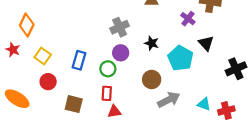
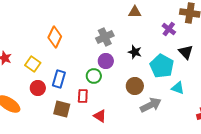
orange diamond: (27, 25) -> (55, 37), moved
blue rectangle: (79, 60) -> (59, 79), moved
red rectangle: (107, 93) -> (83, 96), moved
cyan triangle: (204, 104) -> (178, 88), moved
red triangle: (114, 112) -> (100, 116), turned 40

